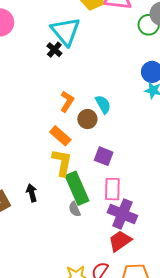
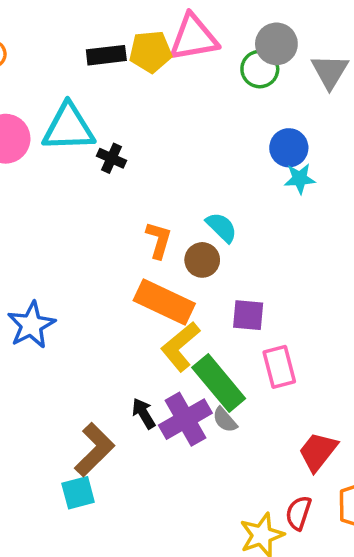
cyan triangle: (66, 31) -> (68, 128), moved, turned -36
orange rectangle: (60, 136) -> (164, 302), size x1.5
yellow L-shape: (62, 162) -> (180, 347), turned -124
purple cross: (122, 214) -> (185, 419), moved, turned -36

